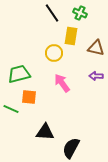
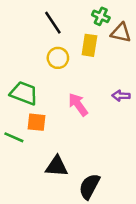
black line: (52, 13) -> (53, 23), moved
brown triangle: (96, 48) -> (121, 33), moved
yellow circle: (54, 53) -> (58, 58), moved
green trapezoid: (19, 74) -> (24, 93), turned 35

